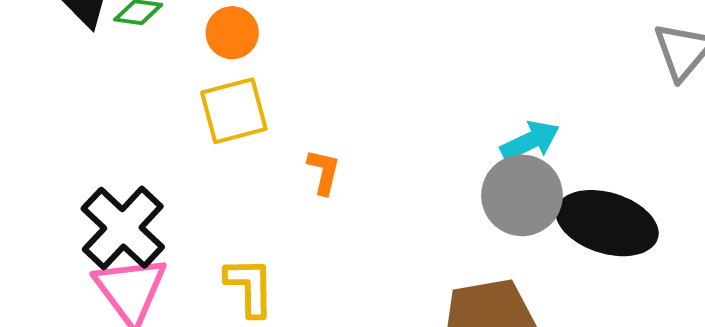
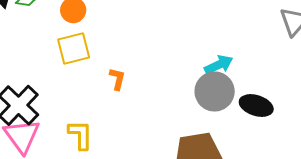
black ellipse: (607, 223) -> (256, 106), size x0.7

